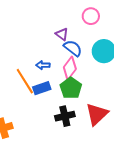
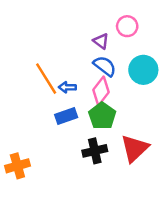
purple triangle: (62, 34) -> (101, 41), moved
orange line: (25, 81) -> (46, 79), moved

